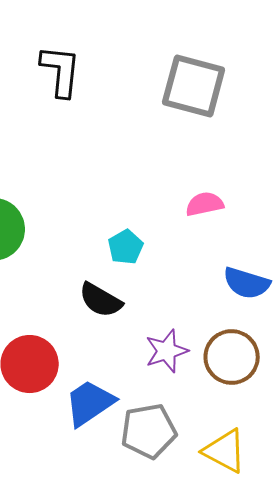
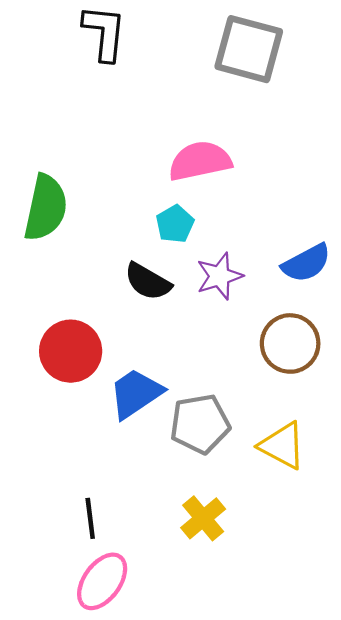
pink semicircle: (205, 204) -> (200, 161), moved, size x1.5
blue semicircle: (247, 283) -> (306, 263), turned -45
purple star: (167, 351) -> (219, 276), moved

